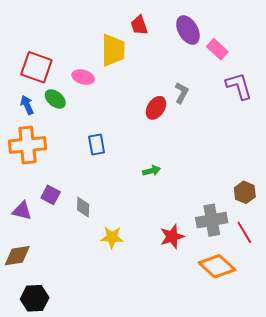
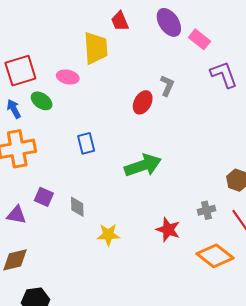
red square: (36, 67) -> (20, 71), turned -32
green arrow: (152, 171) -> (143, 165), size x2.0
gray cross: (212, 220) -> (206, 210), size x0.6
red star: (172, 237) -> (168, 230), turned -30

